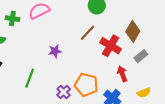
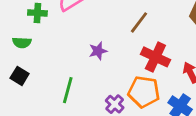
red cross: (111, 46) -> (155, 57), moved

